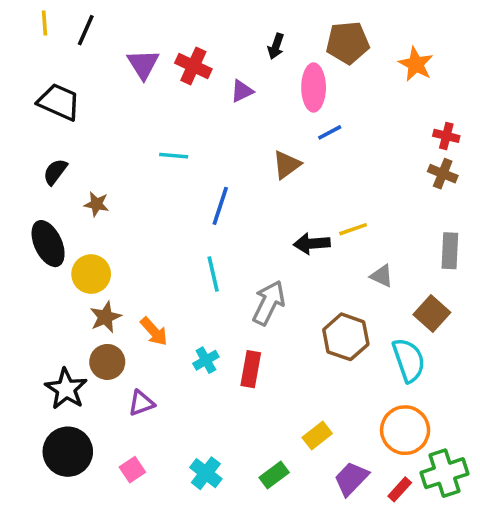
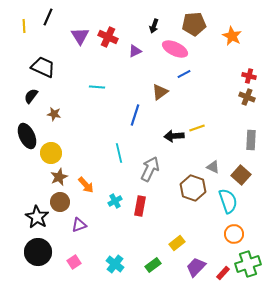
yellow line: (44, 23) -> (24, 26), moved
pink ellipse: (314, 87) -> (175, 49), turned -65
black trapezoid: (59, 102) -> (43, 67), moved
blue line: (220, 206) -> (135, 115), moved
gray triangle: (382, 276) -> (213, 167), moved
orange circle: (405, 430) -> (234, 234), moved, size x0.7

